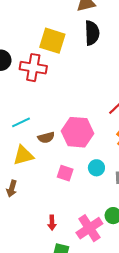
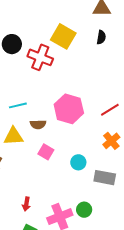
black semicircle: (92, 33) -> (101, 37), size x0.6
pink hexagon: (78, 132) -> (69, 109), moved
pink square: (65, 173) -> (46, 152), moved

